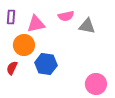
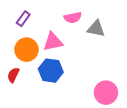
purple rectangle: (11, 17) -> (23, 19), moved, turned 32
pink triangle: (36, 24) -> (53, 42), moved

